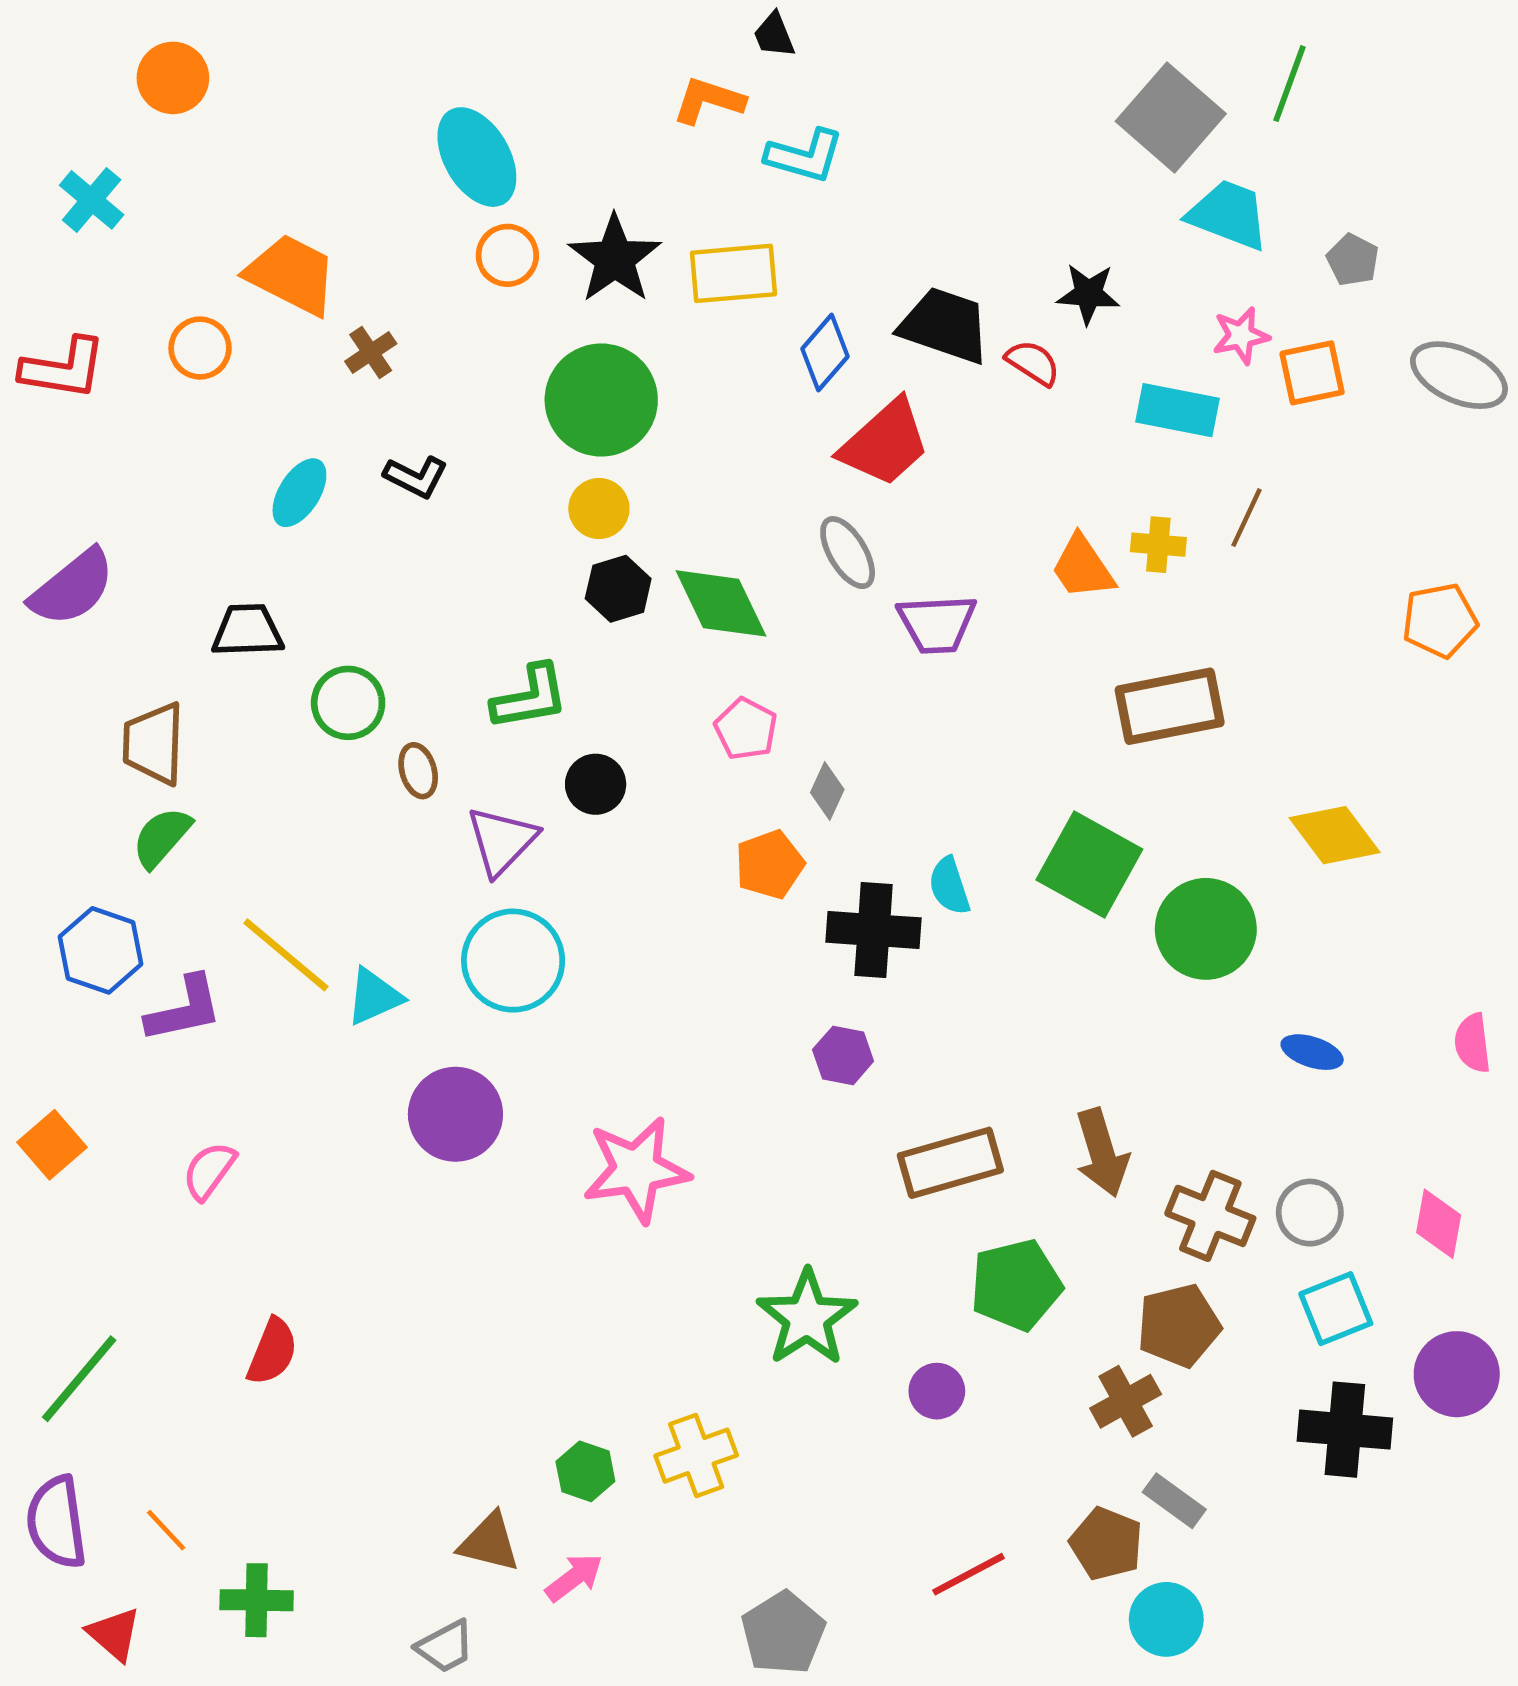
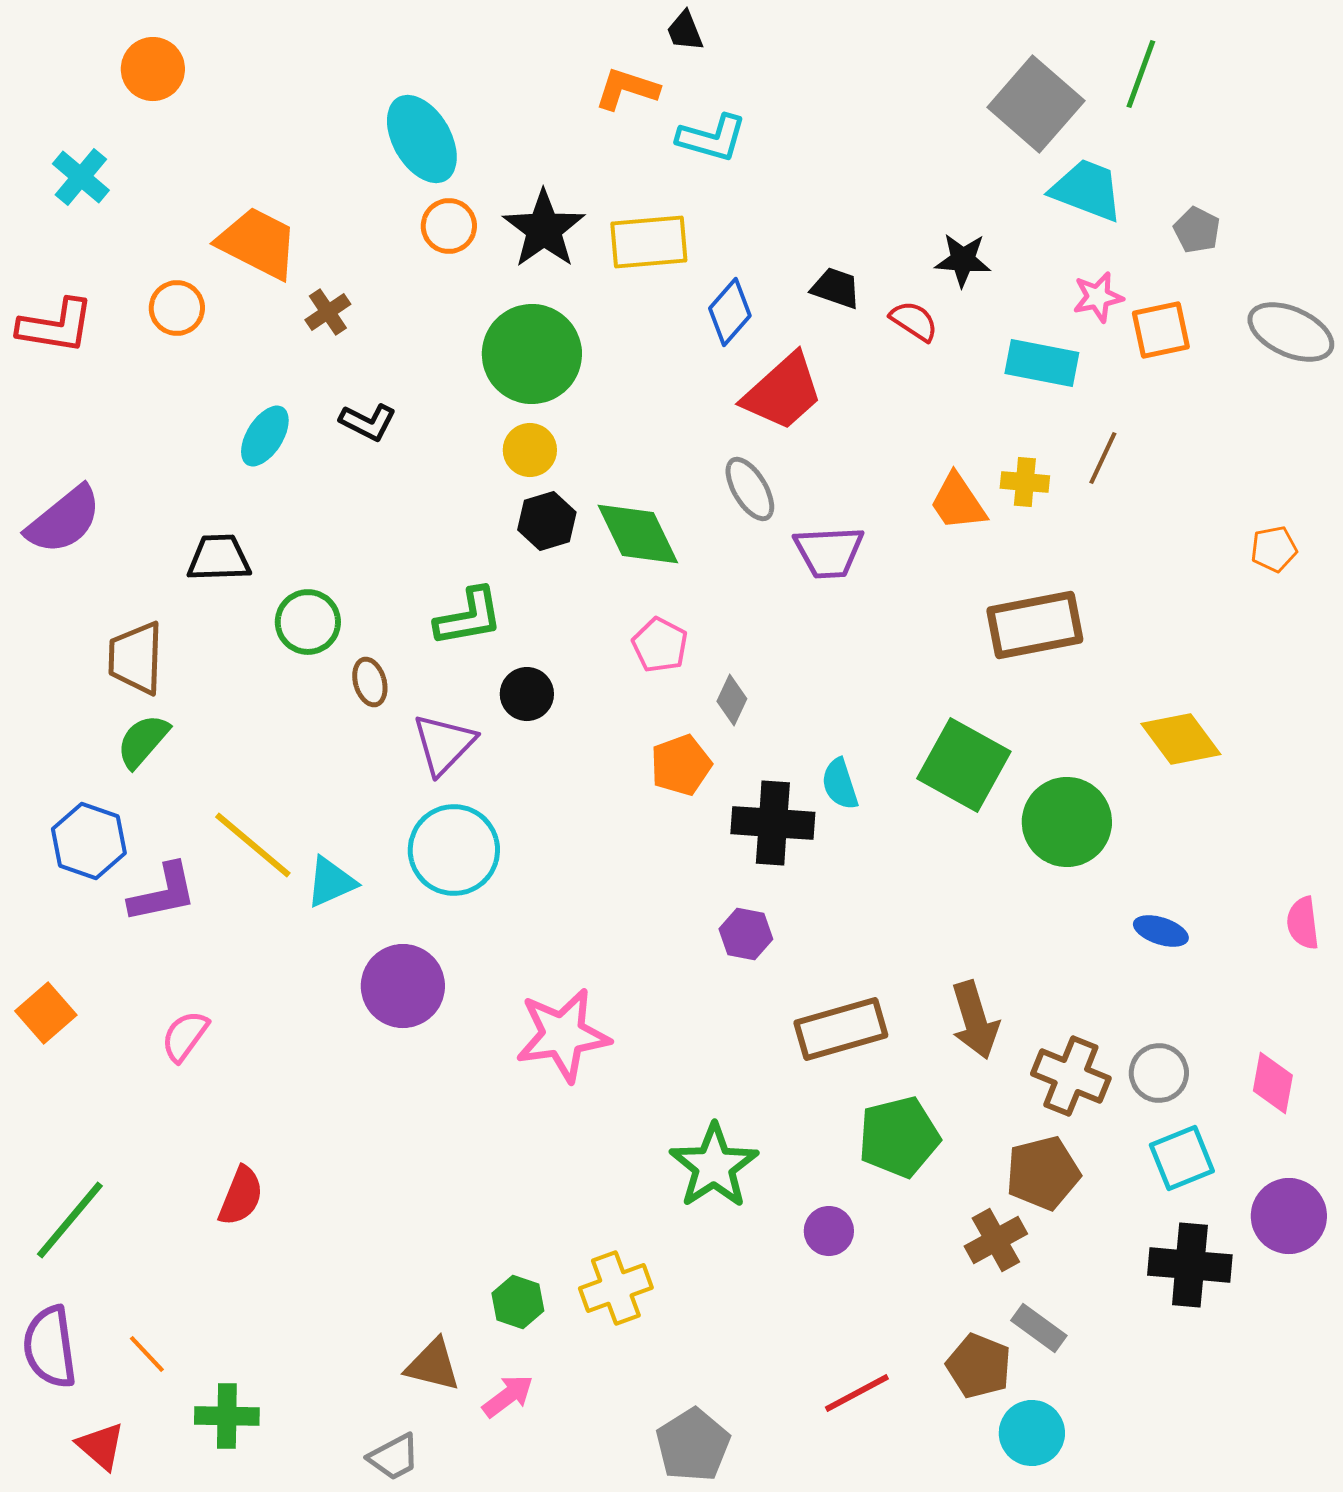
black trapezoid: (945, 325) -> (836, 288), size x0.6
orange pentagon: (1440, 620) -> (1274, 549), size x0.7

